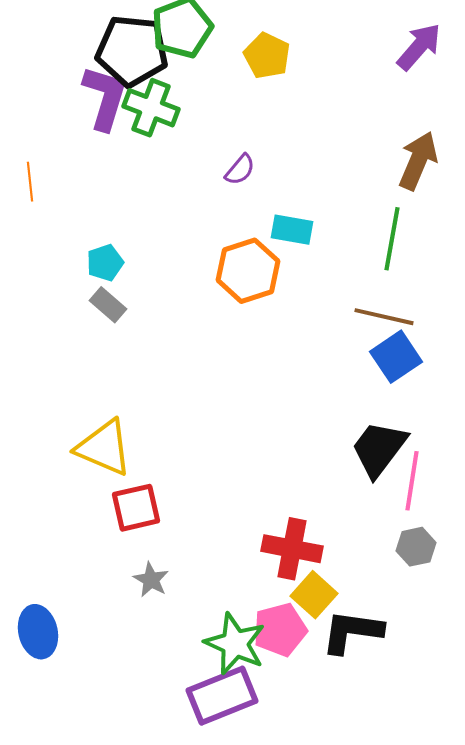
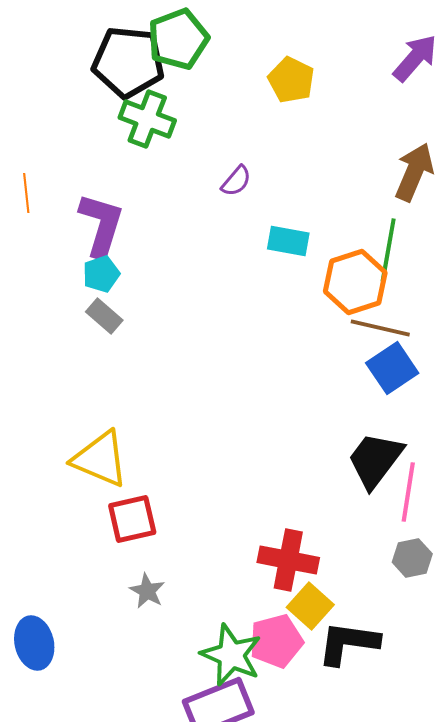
yellow pentagon: (267, 56) -> (291, 80), moved
purple L-shape: (105, 98) -> (101, 225), moved
orange hexagon: (248, 271) -> (355, 282), moved

